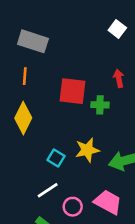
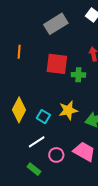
gray rectangle: (33, 41) -> (56, 24), moved, turned -50
yellow diamond: (23, 118) -> (19, 110), moved

